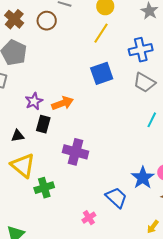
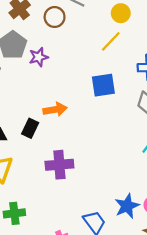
purple star: (34, 101) -> (39, 57), moved
purple cross: (75, 152) -> (59, 165), turned -30
green cross: (44, 188) -> (14, 213), moved

